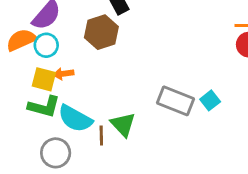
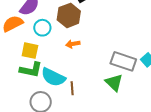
cyan circle: (46, 45) -> (42, 28), moved
orange arrow: (63, 74) -> (73, 44), moved
green triangle: (123, 124) -> (114, 83), moved

